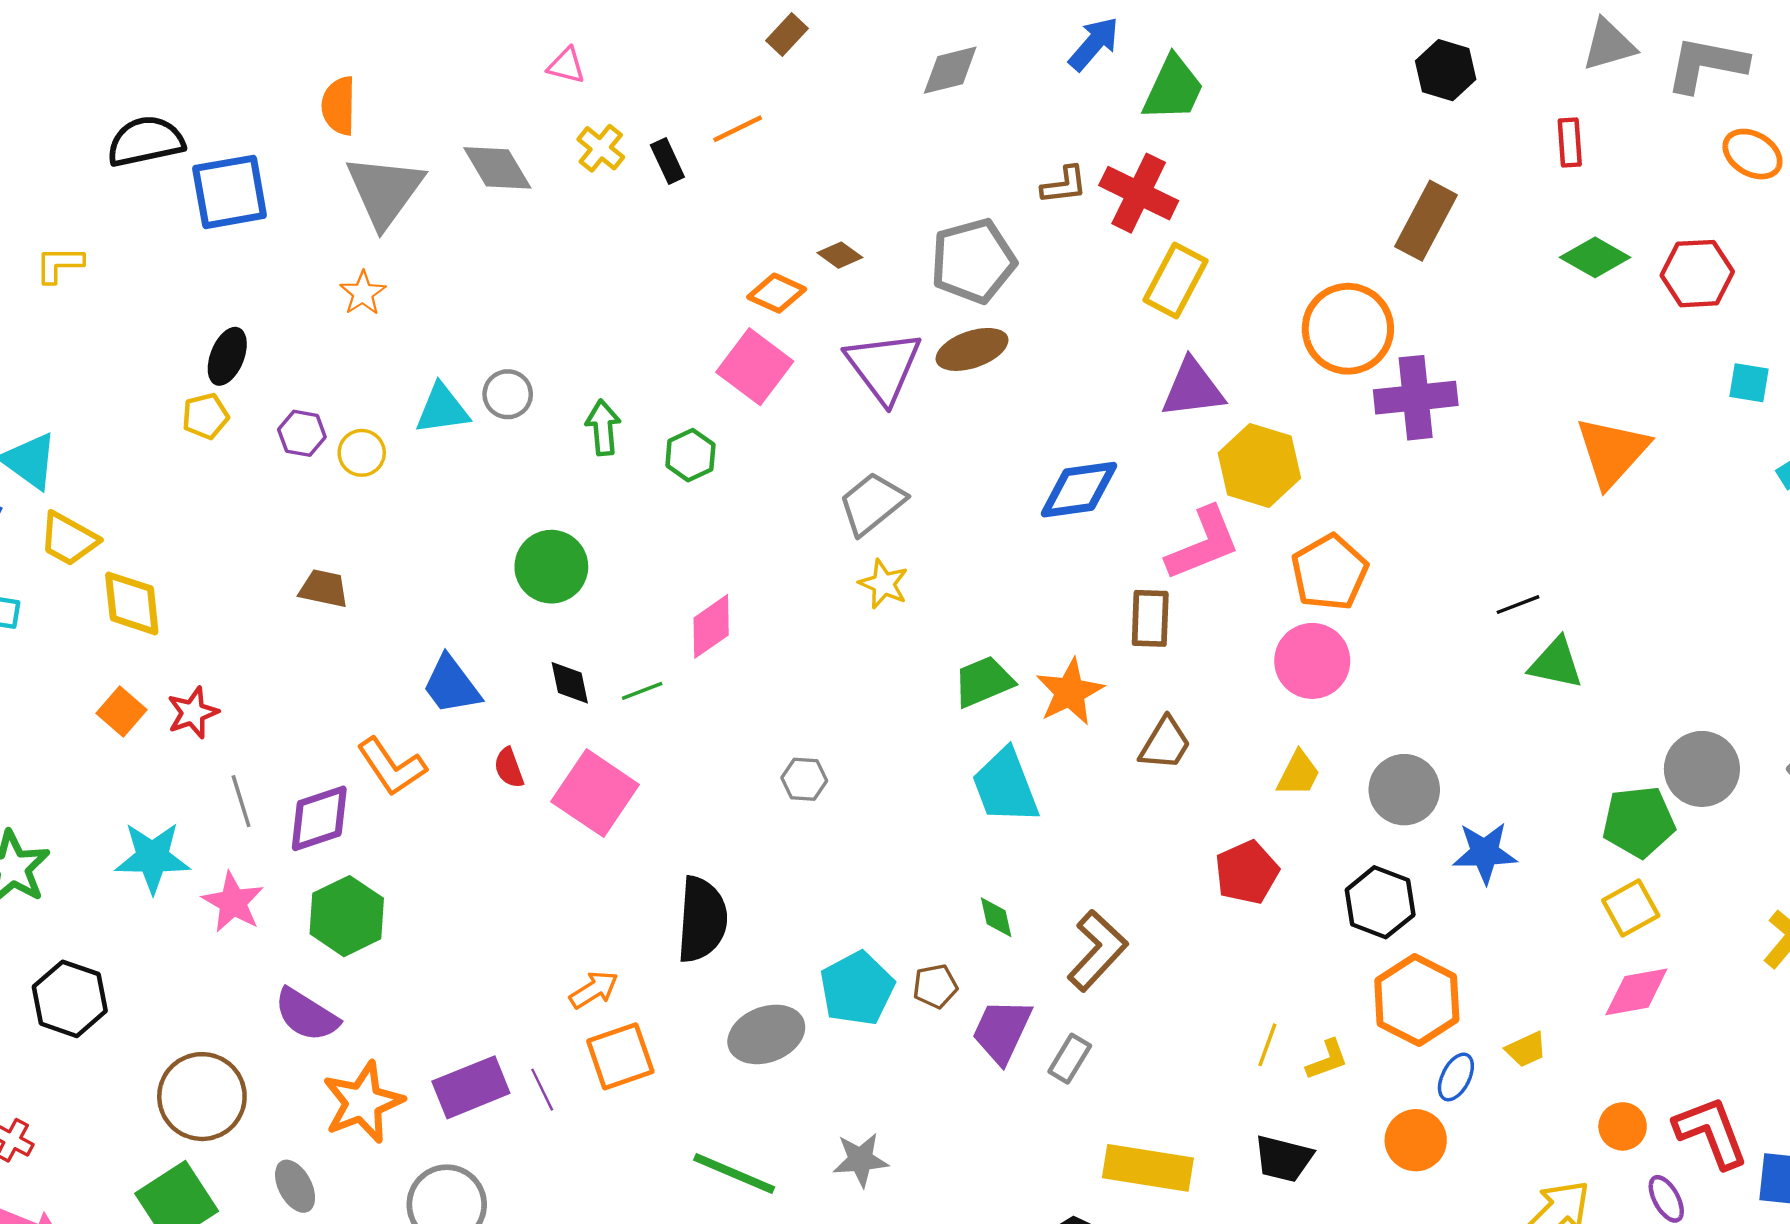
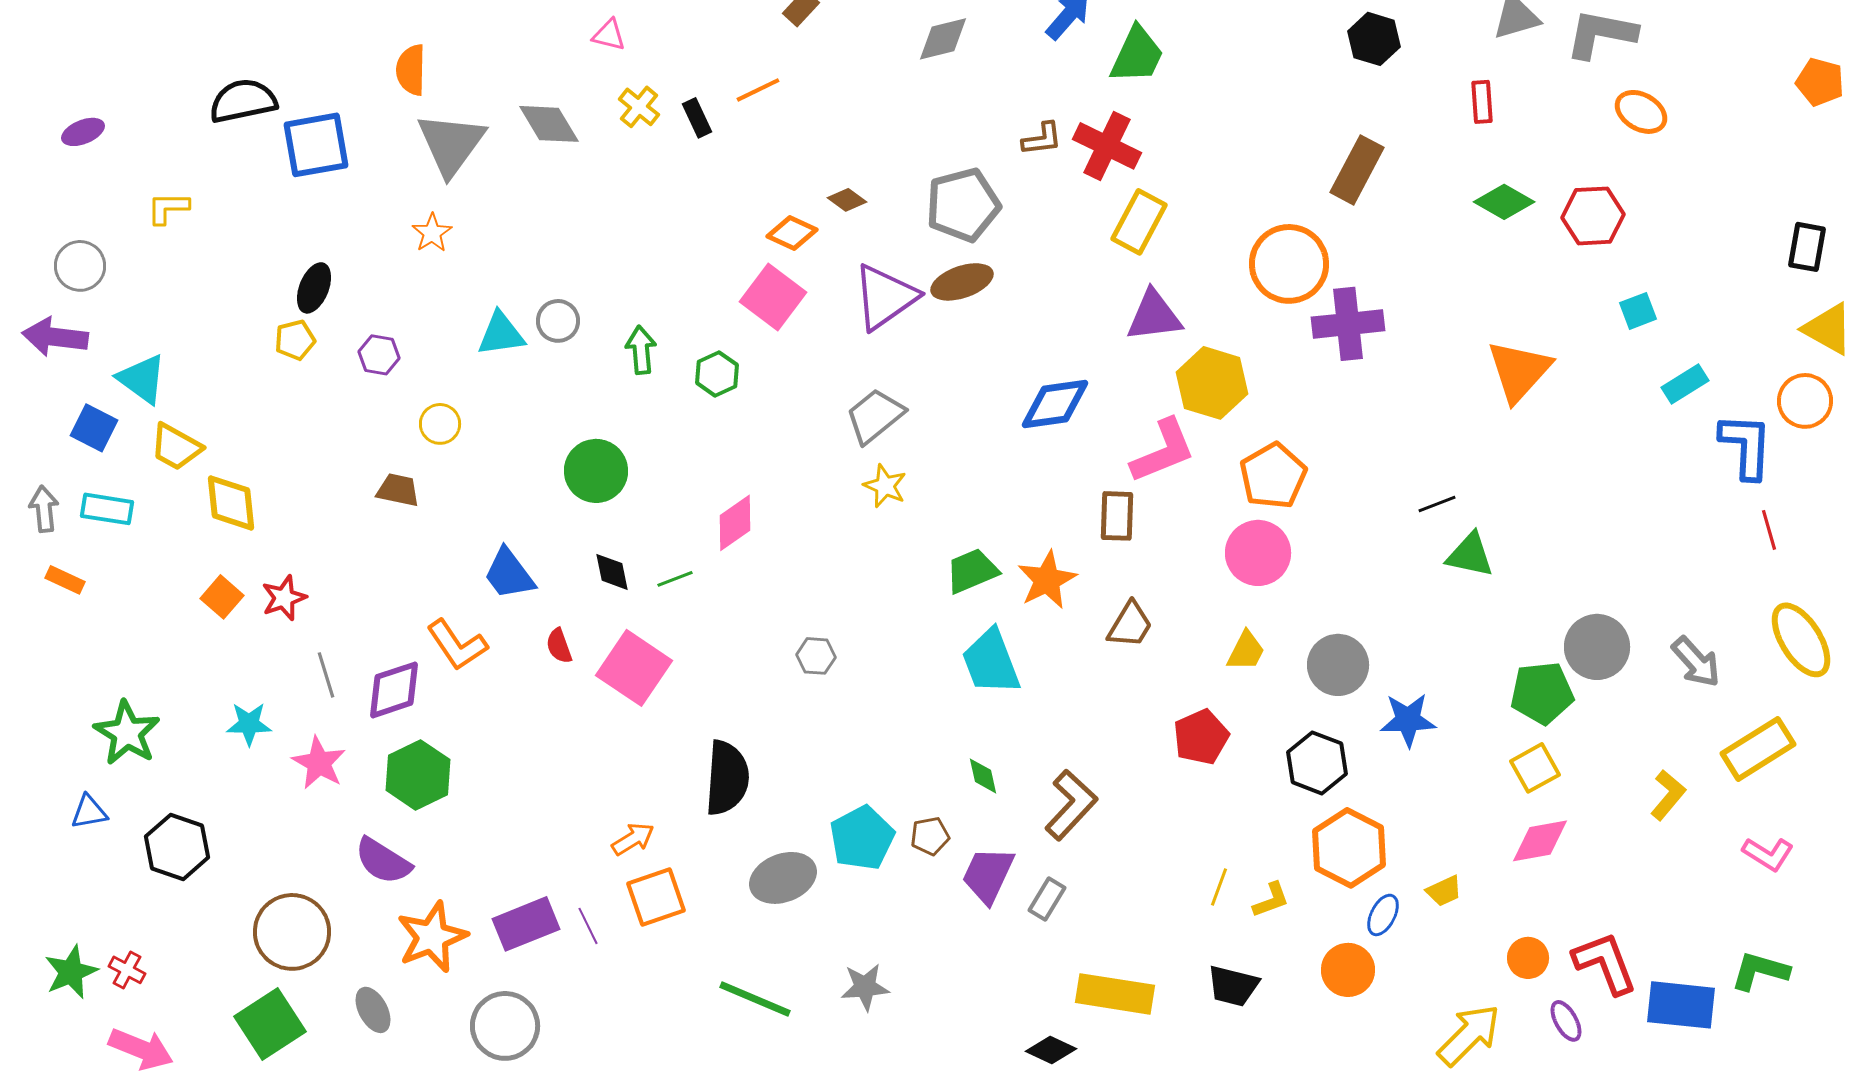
purple triangle: (884, 367) -> (885, 297), turned 32
cyan square: (1749, 383) -> (1638, 311), turned -30
yellow circle: (362, 453) -> (440, 424), moved
cyan star: (153, 857) -> (249, 724), size x0.7

